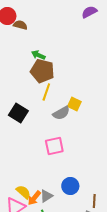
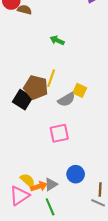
green arrow: (38, 55) -> (57, 40), moved
brown pentagon: (42, 71) -> (36, 87), moved
orange arrow: (34, 198) -> (39, 186), turned -147

